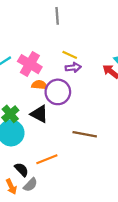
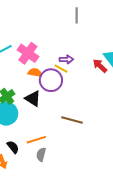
gray line: (57, 16) -> (77, 15), moved
yellow line: (70, 55) -> (61, 69), moved
gray semicircle: (30, 185) -> (41, 155), moved, turned 144

